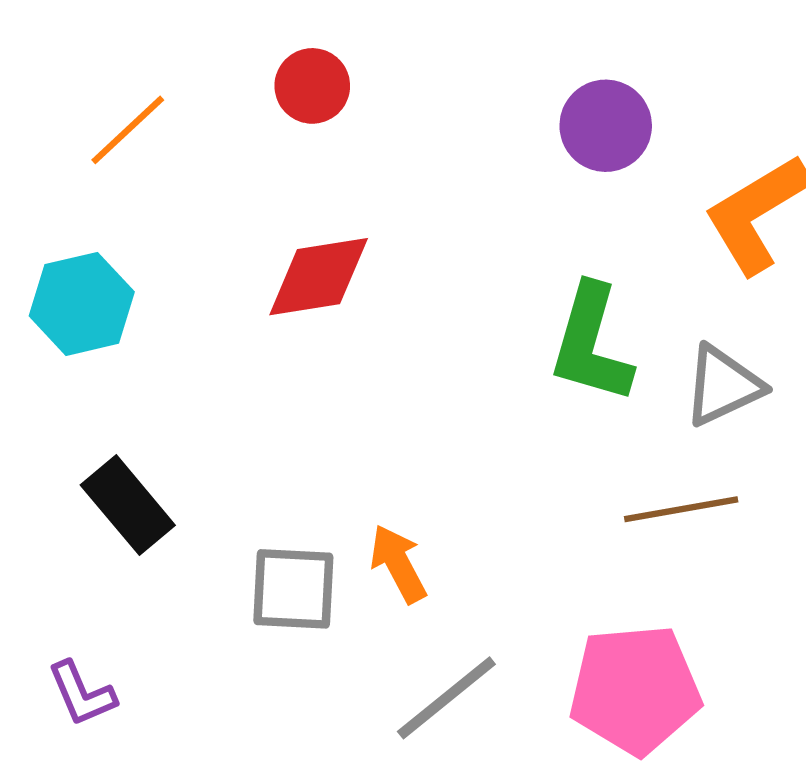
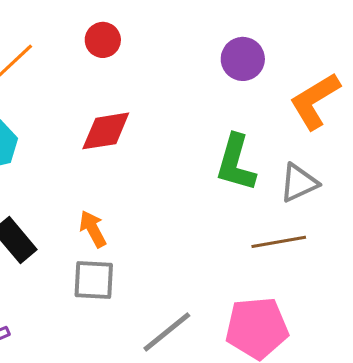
orange arrow: (398, 564) -> (93, 229), moved

